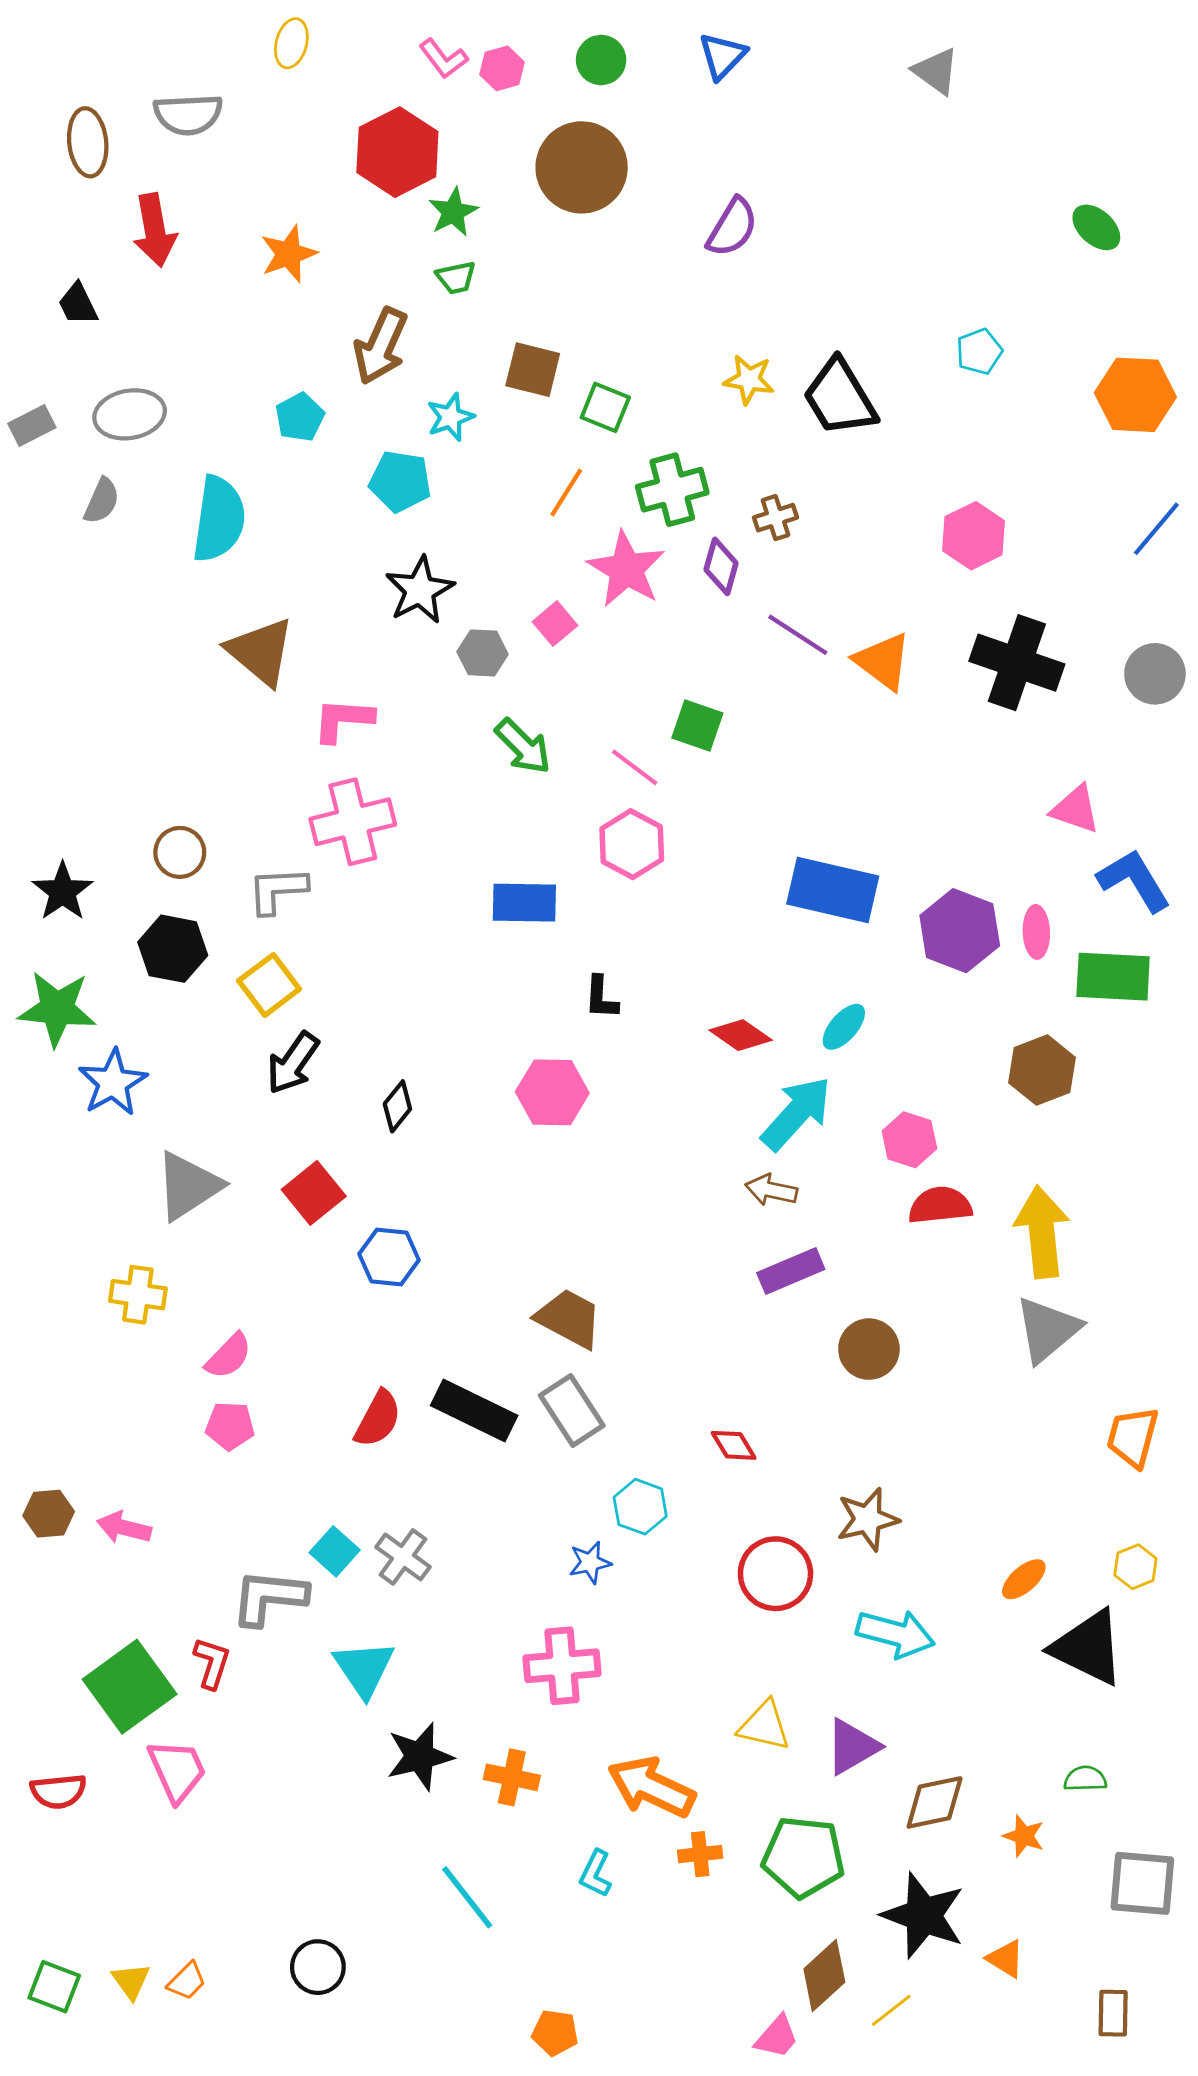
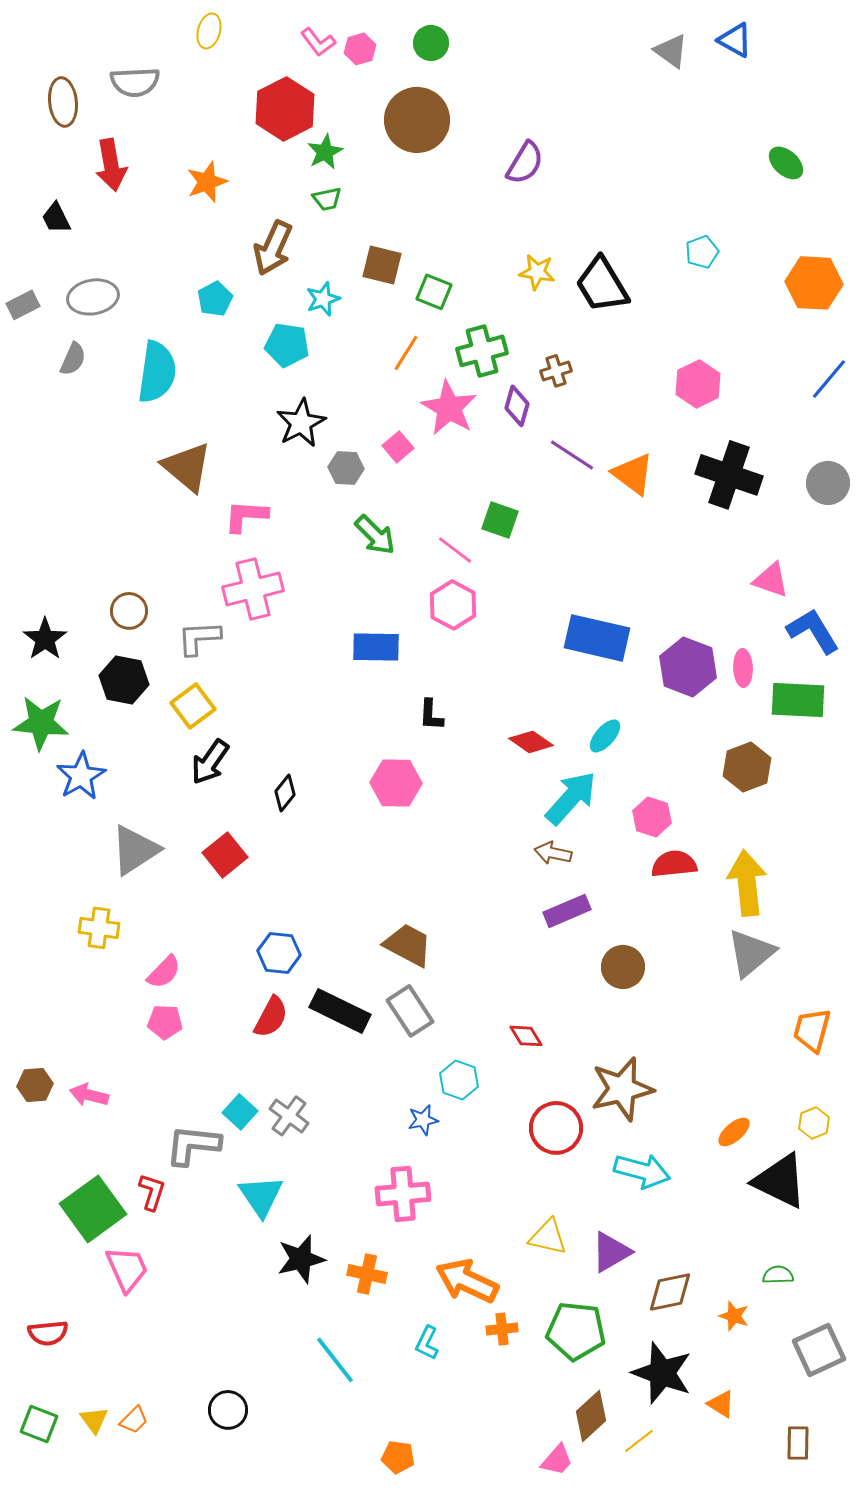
blue triangle: (722, 56) -> (735, 40), moved, turned -45
blue hexagon: (389, 1257) -> (279, 953), moved
brown star: (868, 1519) -> (622, 1089), size x1.4
red semicircle: (58, 1791) -> (48, 1333), moved
gray square: (1142, 1883) -> (819, 1350), turned -30

